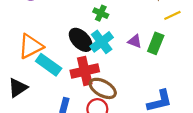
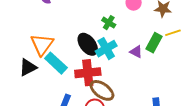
green rectangle: (156, 43) -> (154, 43), moved
orange triangle: (31, 46) -> (42, 44), turned -35
black triangle: (18, 88) -> (28, 67), moved

